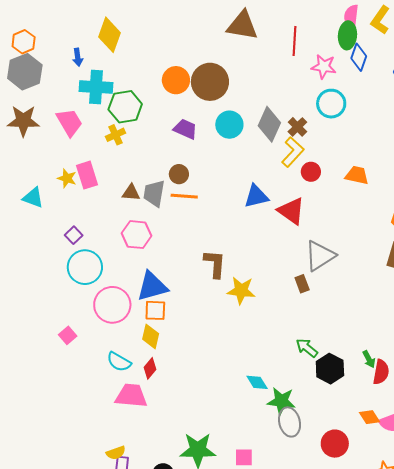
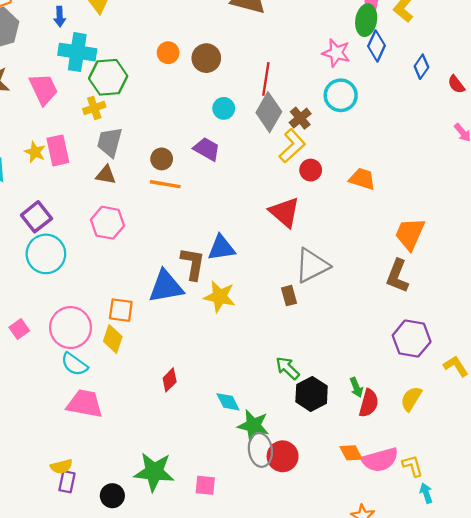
red line: (295, 41) -> (266, 79), moved
orange circle: (176, 80) -> (168, 53), size x0.7
brown circle: (210, 82) -> (206, 58), size x0.7
cyan circle: (229, 125) -> (224, 108), size x0.7
purple trapezoid: (185, 129) -> (207, 149), moved
gray trapezoid: (154, 193) -> (110, 142), moved
blue triangle: (256, 196) -> (221, 248), moved
purple square: (74, 235) -> (36, 217), size x1.5
blue triangle: (152, 286) -> (166, 287), moved
pink circle: (112, 305) -> (71, 328), moved
red diamond: (150, 368) -> (170, 380), moved
red circle: (335, 444) -> (283, 456), moved

